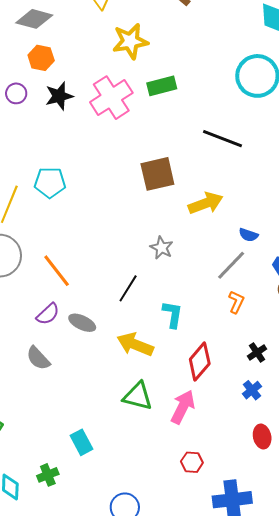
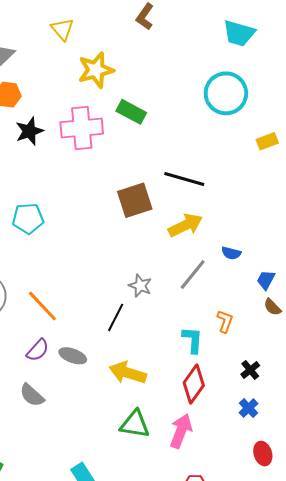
green rectangle: (162, 86) -> (131, 112), turned 48
pink cross: (111, 98) -> (82, 128), turned 33
black line: (223, 139) -> (184, 179), moved
gray star: (162, 248) -> (140, 286), moved
gray line: (231, 265) -> (193, 275), moved
cyan L-shape: (173, 314) -> (193, 340), moved

